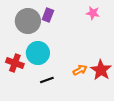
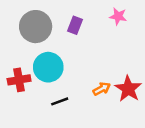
purple rectangle: (48, 15) -> (75, 25), moved
red cross: (15, 63) -> (19, 80), turned -30

